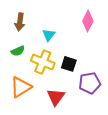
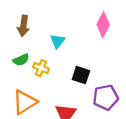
yellow cross: (43, 62) -> (41, 68), moved, size x0.6

